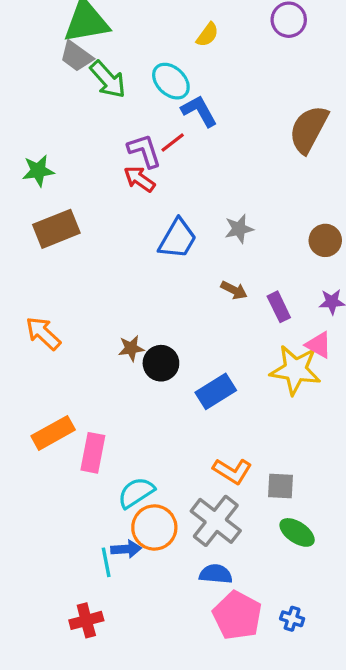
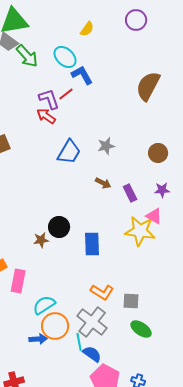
brown star: (131, 348) -> (41, 240), moved
blue rectangle: (216, 391) -> (92, 244), turned -60
cyan line: (106, 562) -> (79, 342), moved
blue semicircle: (216, 574) -> (92, 354), turned 30

